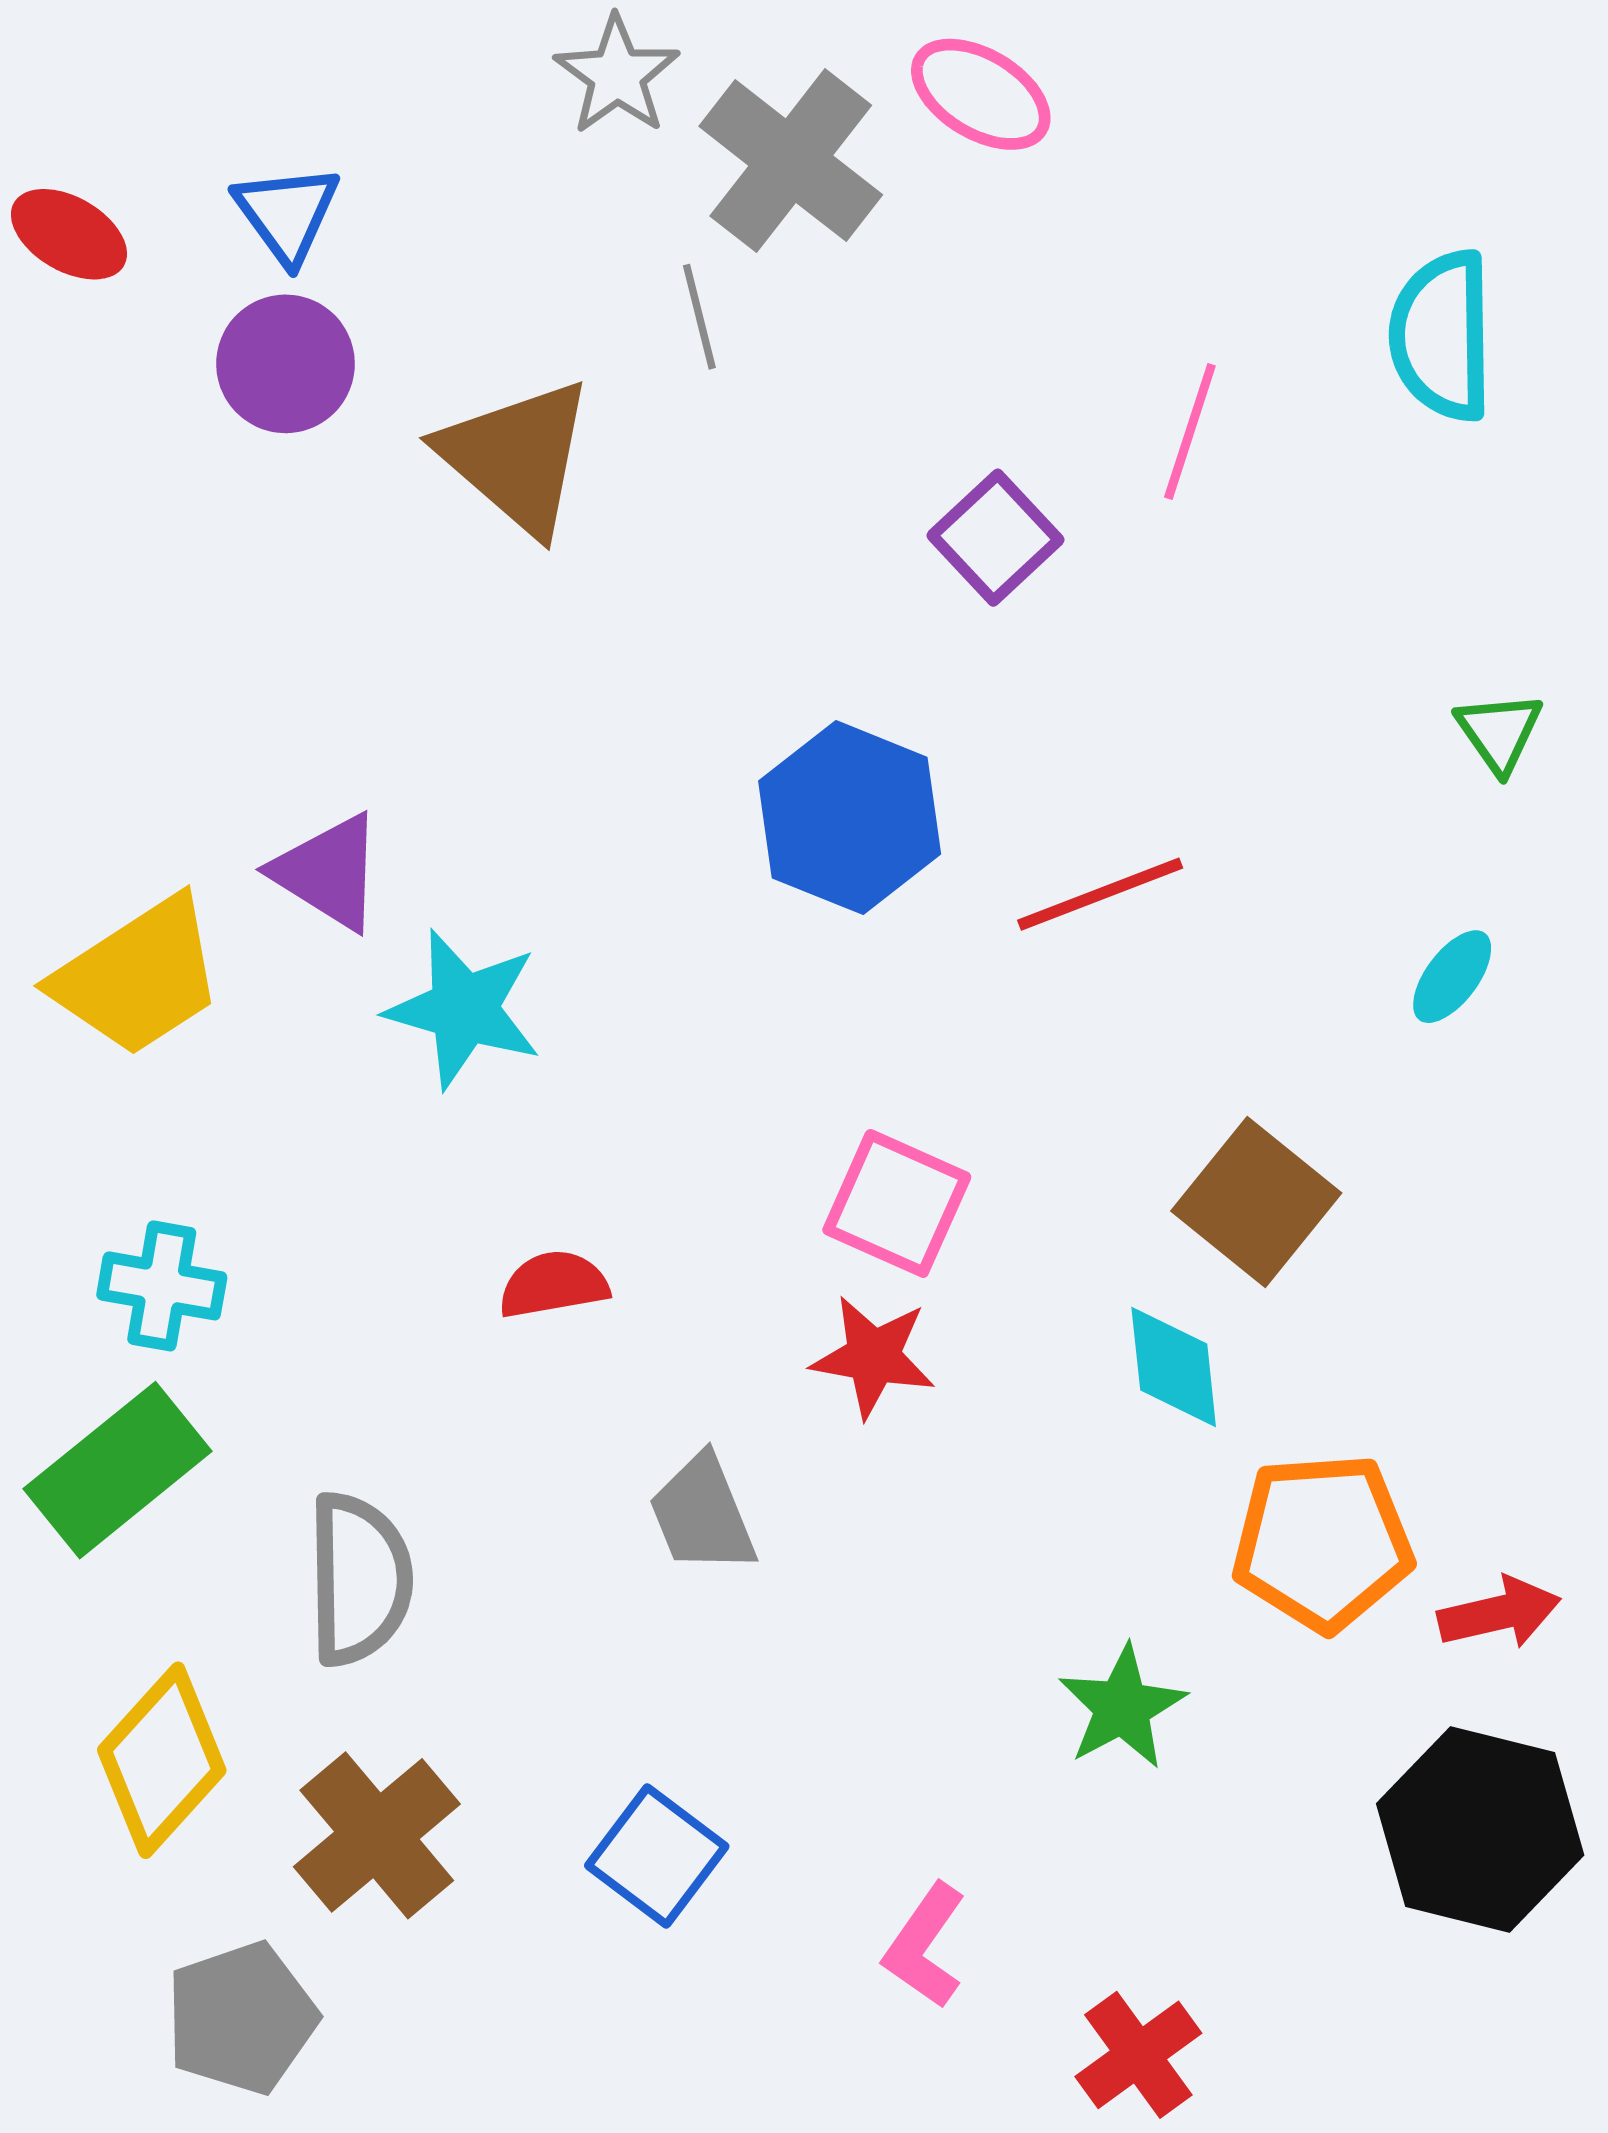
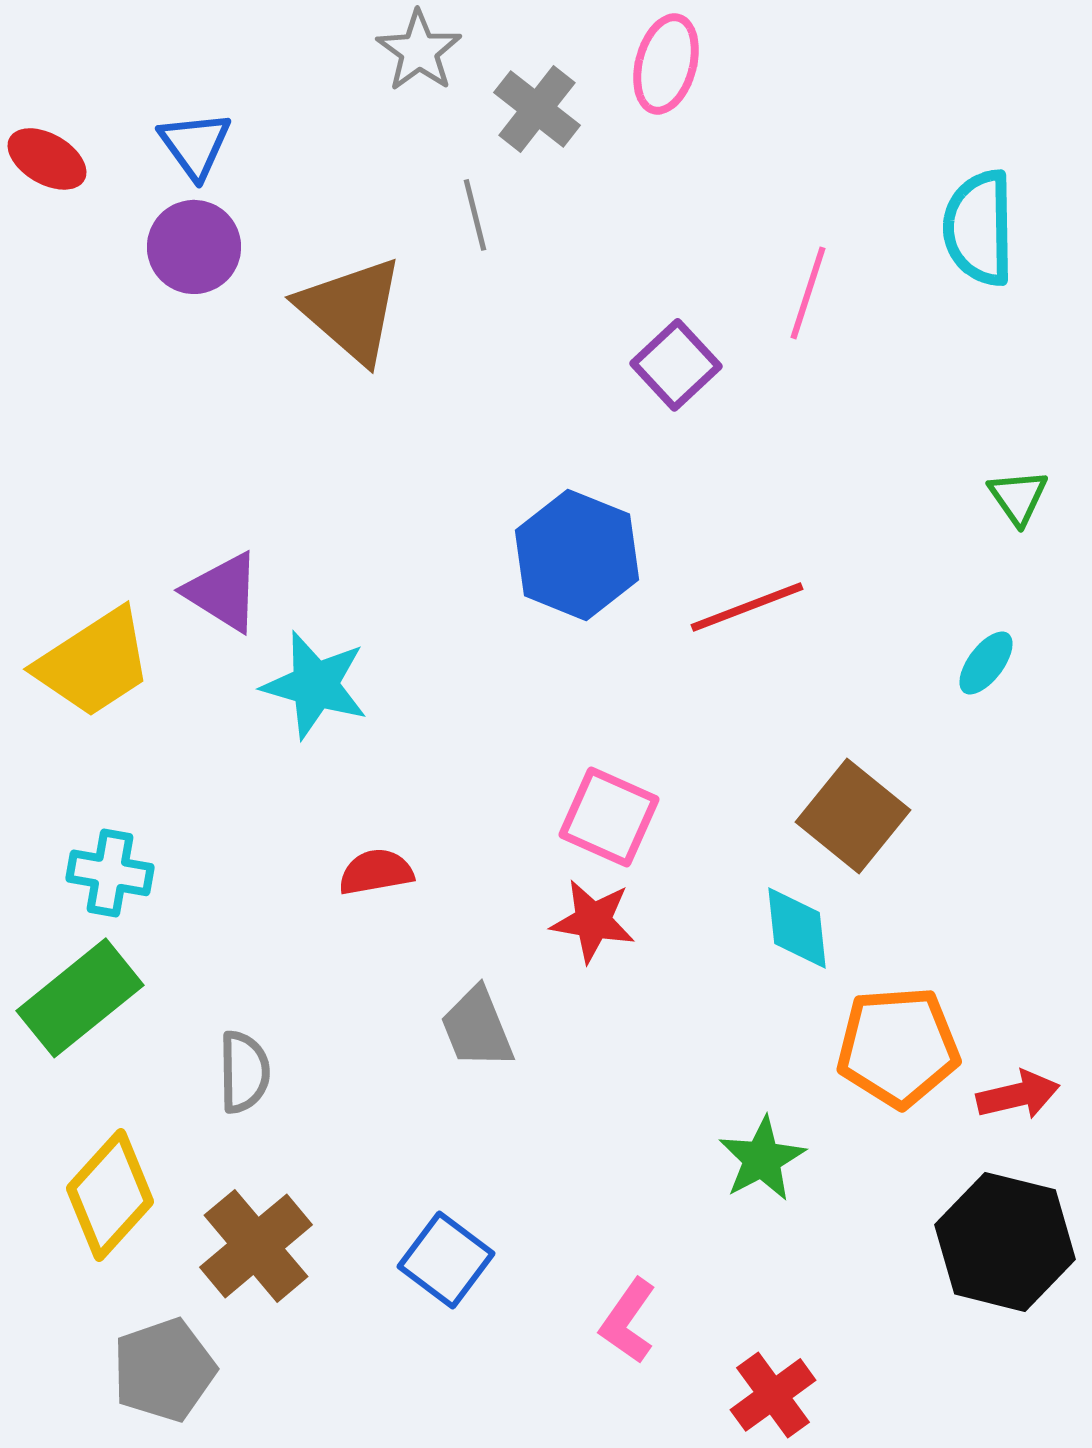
pink ellipse: (981, 94) -> (666, 64), turned 74
gray cross: (791, 161) -> (537, 109), size x0.7
gray semicircle: (359, 1579) -> (244, 1072), size x0.7

